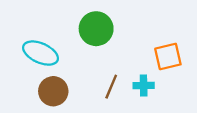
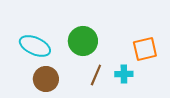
green circle: (96, 29) -> (83, 41), moved

